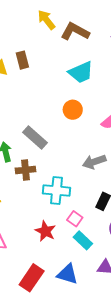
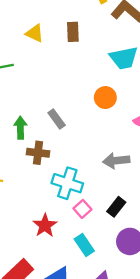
brown rectangle: (22, 60) -> (73, 32), moved
gray rectangle: (35, 138) -> (57, 119), size x0.7
pink square: (75, 219) -> (82, 209), moved

